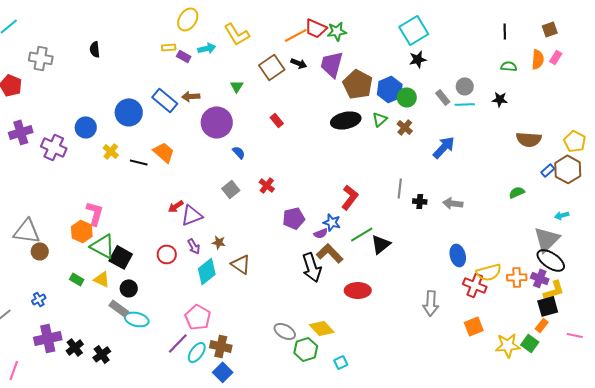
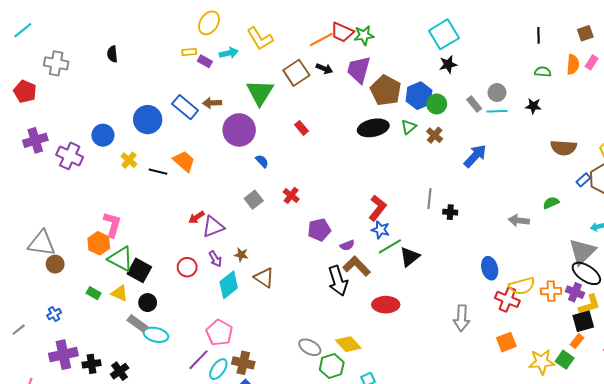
green triangle: (237, 86) -> (260, 93), size x2.0
gray arrow: (453, 203) -> (519, 220), moved
blue star: (332, 222) -> (381, 230), moved
black cross: (75, 347) -> (91, 364), turned 30

